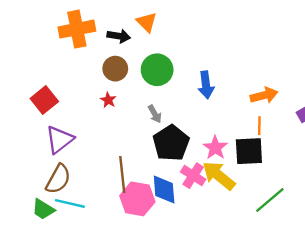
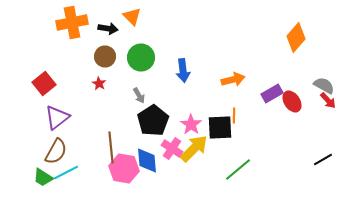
orange line: (259, 126) -> (234, 116), moved
yellow arrow: (219, 176) -> (194, 148), turned 96
cyan line: (70, 203) -> (66, 172), turned -40

